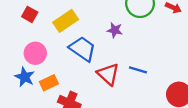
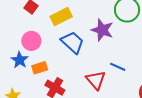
purple star: (115, 30) -> (102, 30), size x1.6
red triangle: (108, 74) -> (96, 80), moved

